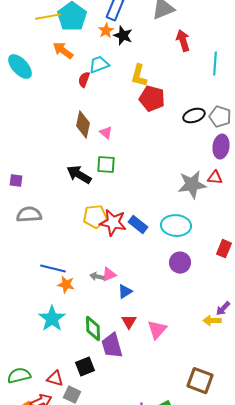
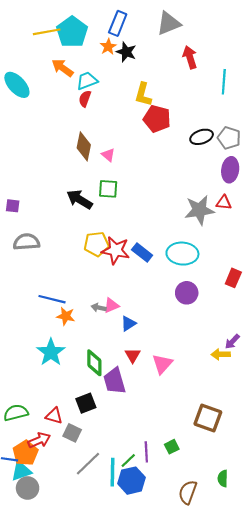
cyan trapezoid: (99, 65) -> (87, 81), moved

